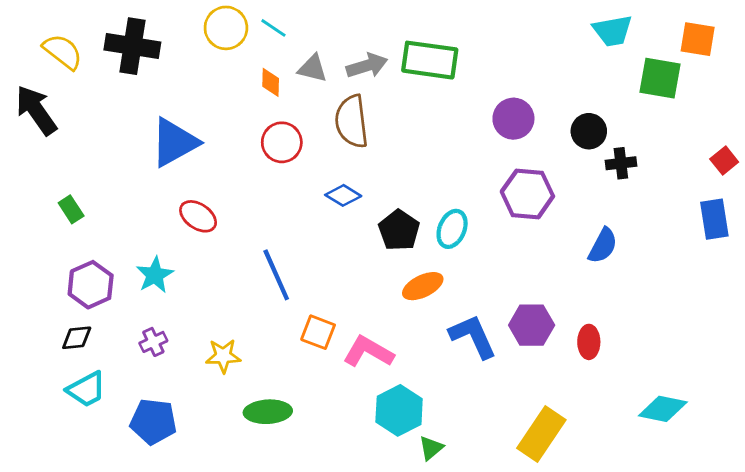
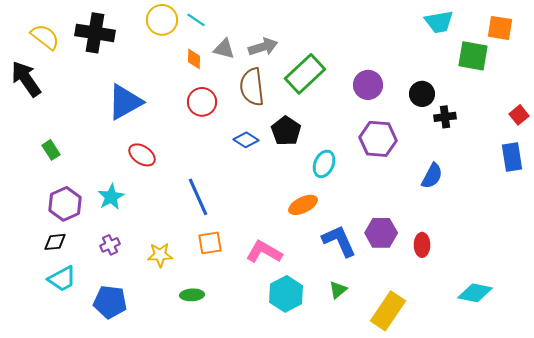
green rectangle: (430, 60) -> (305, 74), moved, turned -51
black pentagon: (399, 230) -> (286, 131), moved
orange square: (318, 332) -> (210, 243), moved, turned -30
green ellipse: (268, 412) -> (192, 295), size x0.7
green triangle: (431, 448) -> (338, 290), moved

